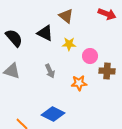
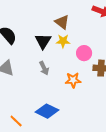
brown triangle: (66, 16) -> (62, 22), moved
black triangle: (45, 33) -> (43, 41), moved, turned 36

